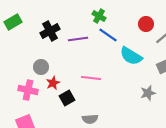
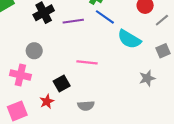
red star: (53, 83) -> (47, 101), moved

